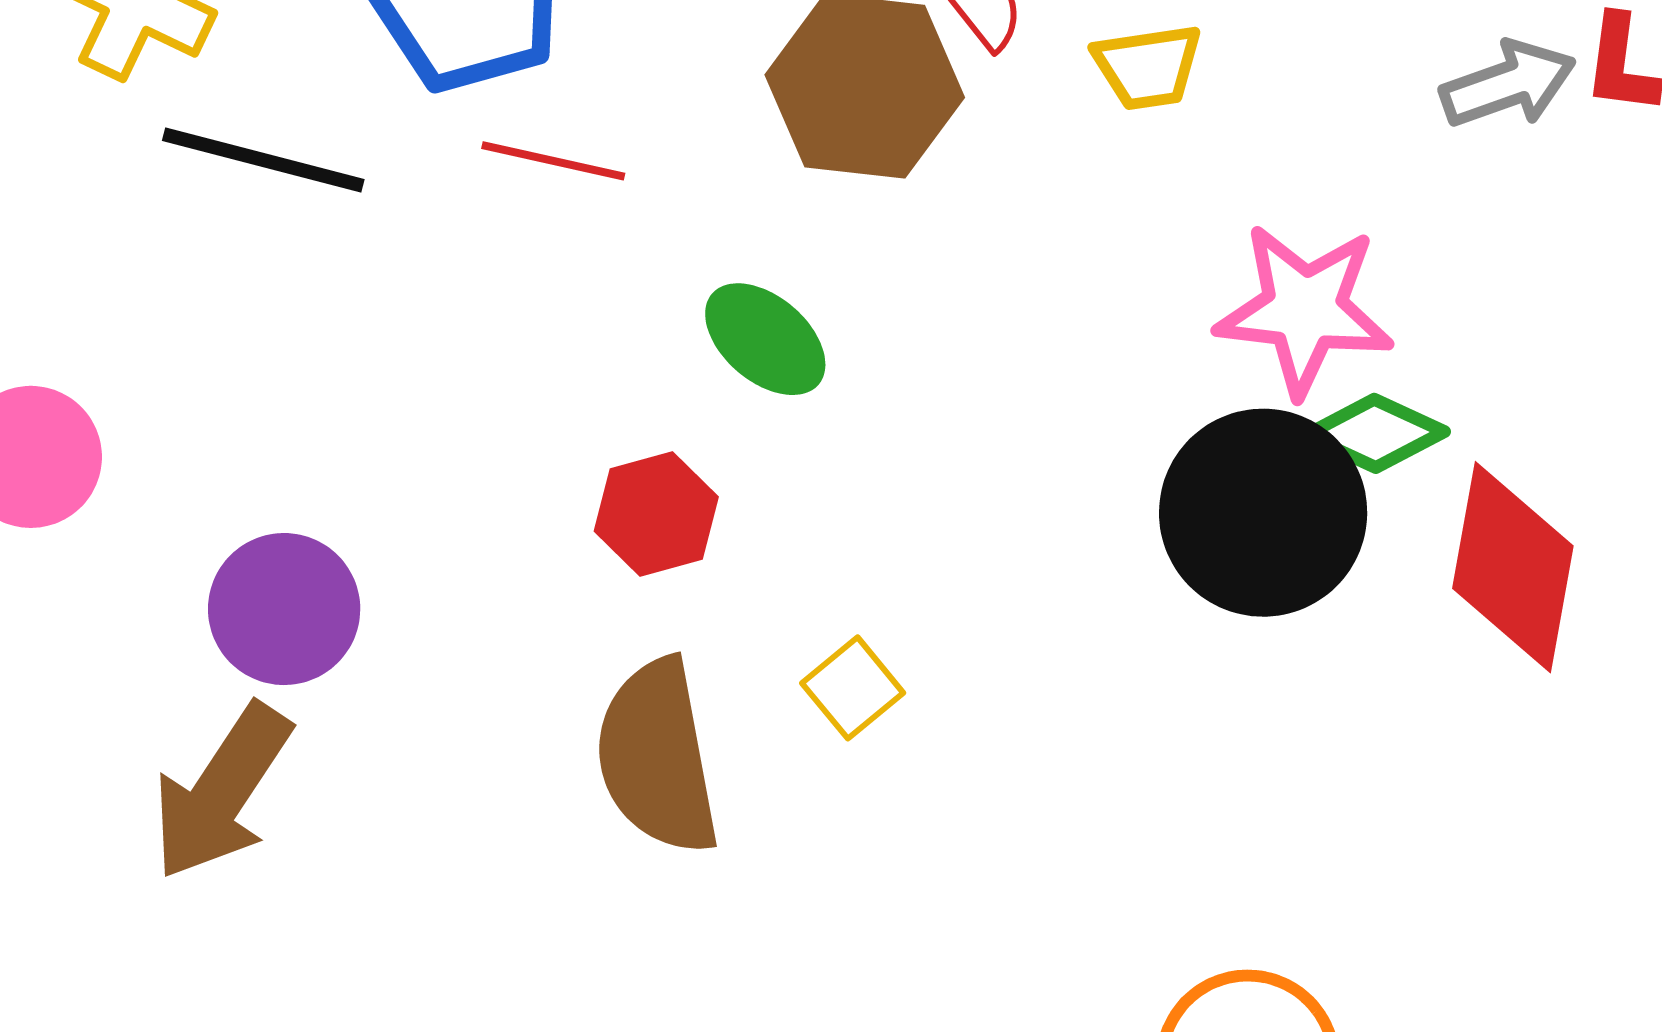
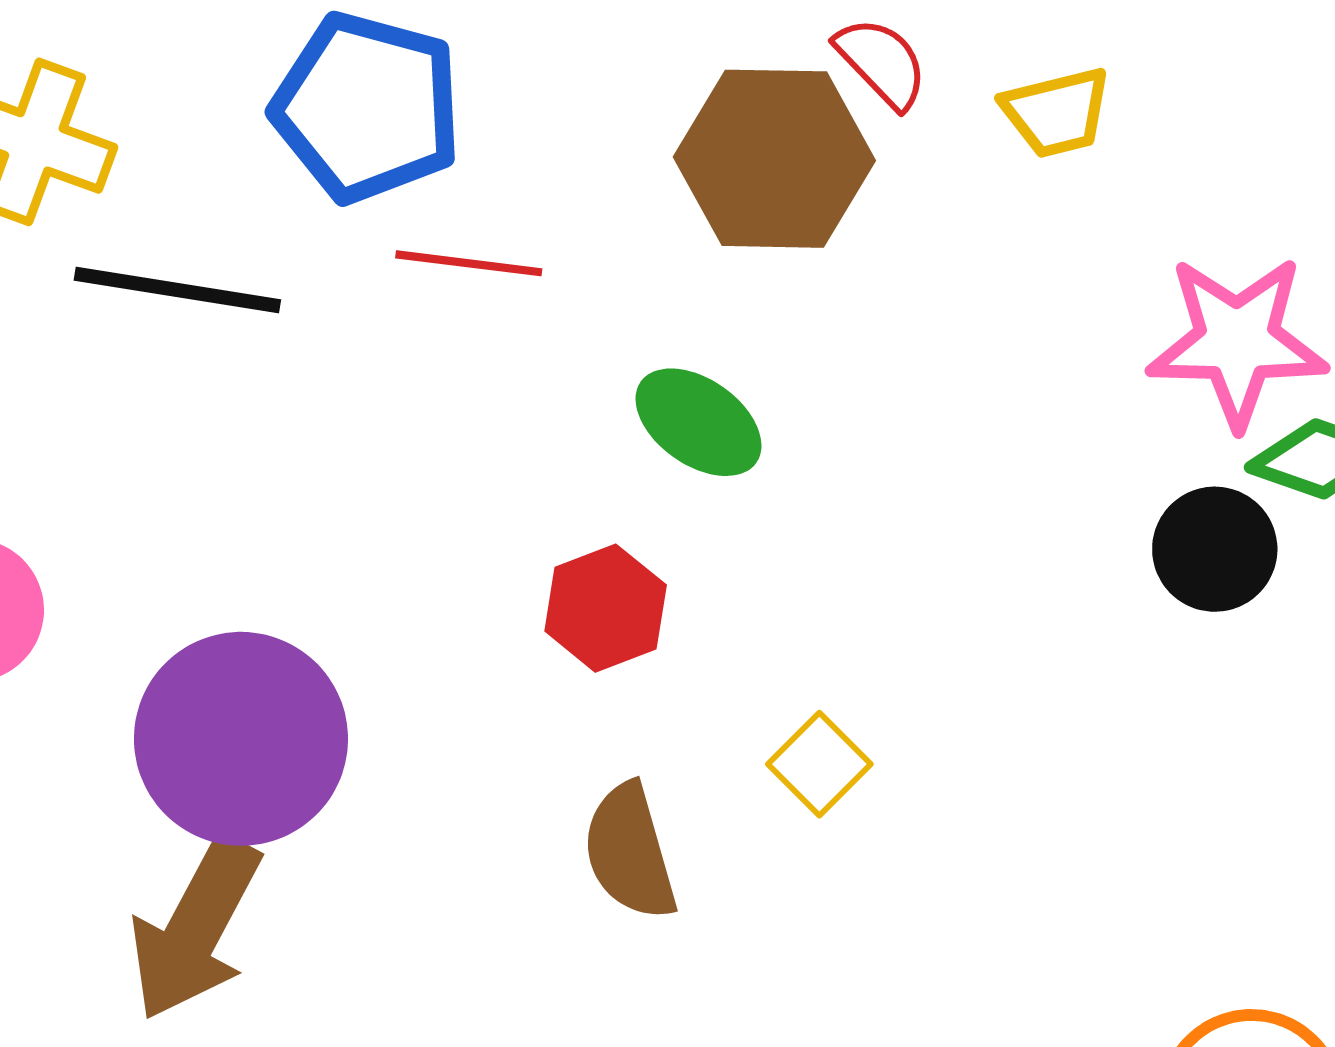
black circle: (1263, 513) -> (1215, 549), size x0.6
purple circle: (284, 609) -> (241, 739), size x1.4
brown semicircle: (657, 757) -> (630, 852), size x0.7

